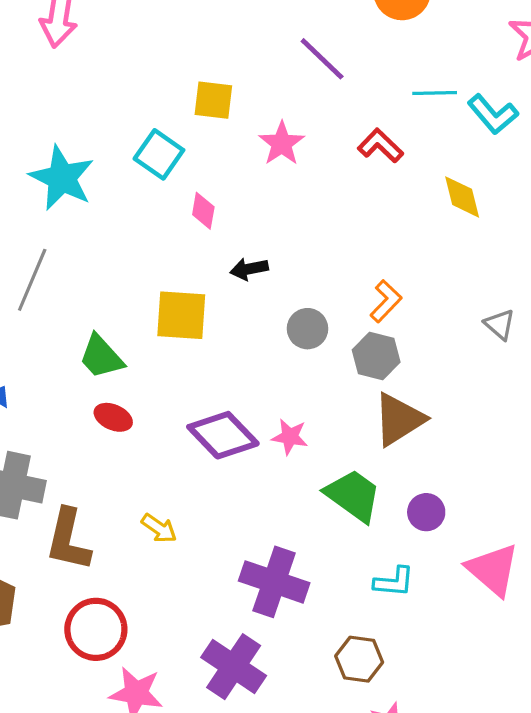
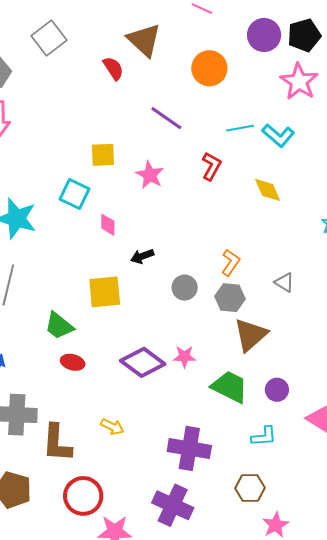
red L-shape: (380, 146) -> (211, 166), turned 84
gray triangle: (500, 324) -> (284, 282), moved

